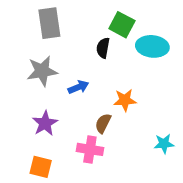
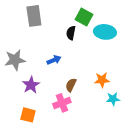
gray star: (42, 71) -> (15, 60), moved
orange star: (125, 100) -> (102, 80), moved
pink cross: (90, 149) -> (62, 103), turned -30

